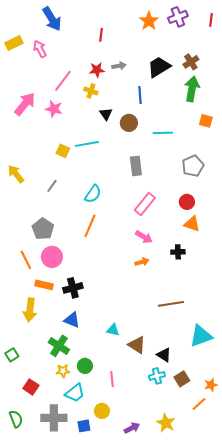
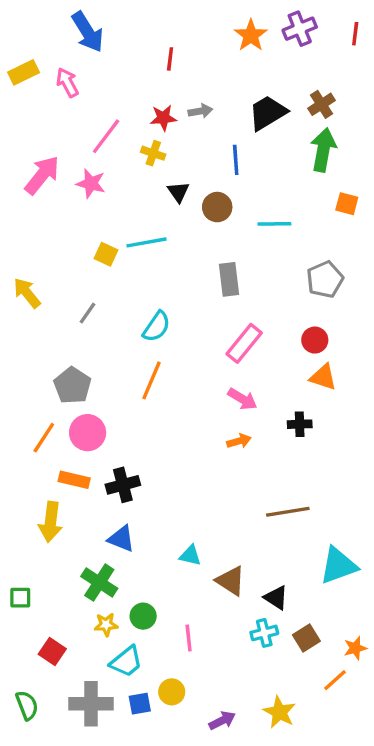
orange line: (26, 260) -> (44, 438), turned 60
green square: (12, 355) -> (20, 598), turned 32
blue square: (84, 426) -> (140, 704), moved

